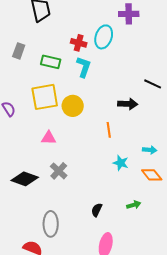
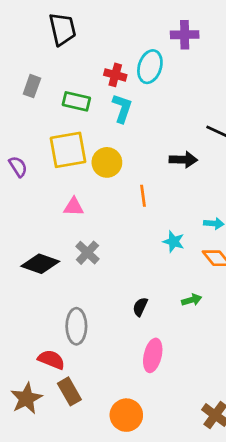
orange line: (109, 130) -> (143, 196), moved

